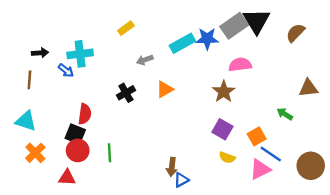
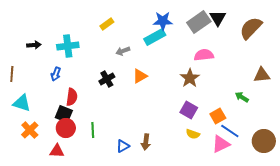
black triangle: (257, 21) -> (218, 18), size x0.7
brown semicircle: (295, 33) -> (251, 28), size x1.4
blue star: (207, 39) -> (163, 21), moved
blue arrow: (66, 70) -> (56, 74), moved, turned 72
brown line: (29, 80) -> (12, 74), moved
blue triangle: (181, 180) -> (123, 146), moved

